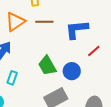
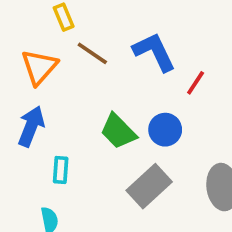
brown line: (44, 22) -> (92, 53), turned 48
blue L-shape: (77, 29) -> (154, 52), turned 85

